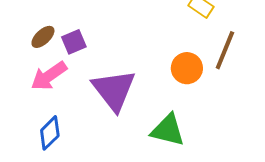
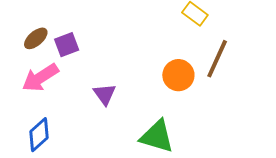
purple triangle: (114, 90) -> (105, 94), size x0.5

